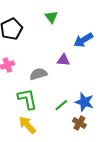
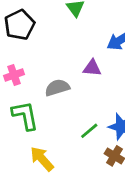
green L-shape: (27, 99) -> (25, 115), moved

